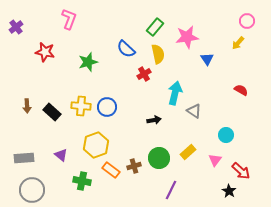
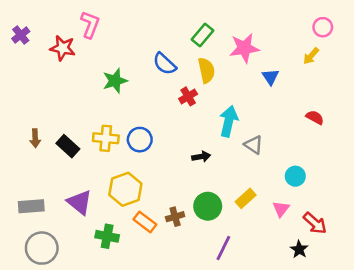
red star: (45, 52) -> (63, 48), moved
purple triangle: (61, 155) -> (80, 202), size x1.5

